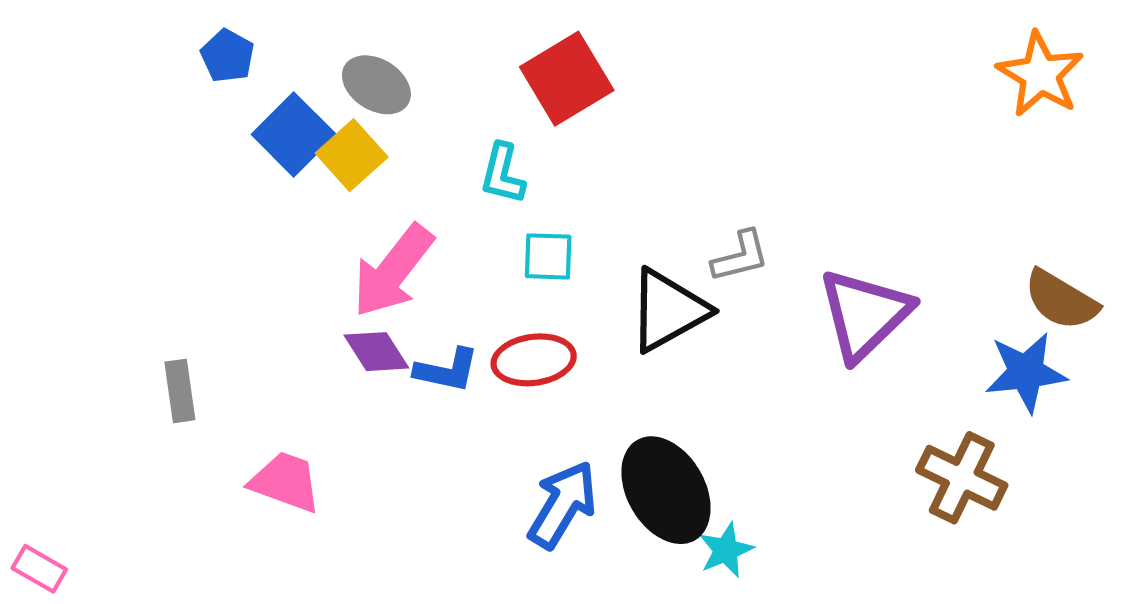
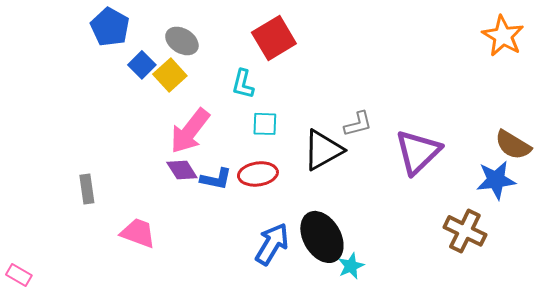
blue pentagon: (228, 56) -> (110, 27), size x1.5
blue square: (294, 134) -> (142, 65), size x0.7

